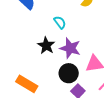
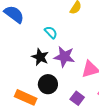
black circle: (69, 73) -> (48, 84), moved

